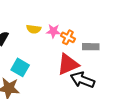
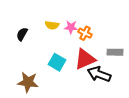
gray rectangle: (91, 47) -> (115, 52), moved
cyan square: (20, 67) -> (57, 62), moved

